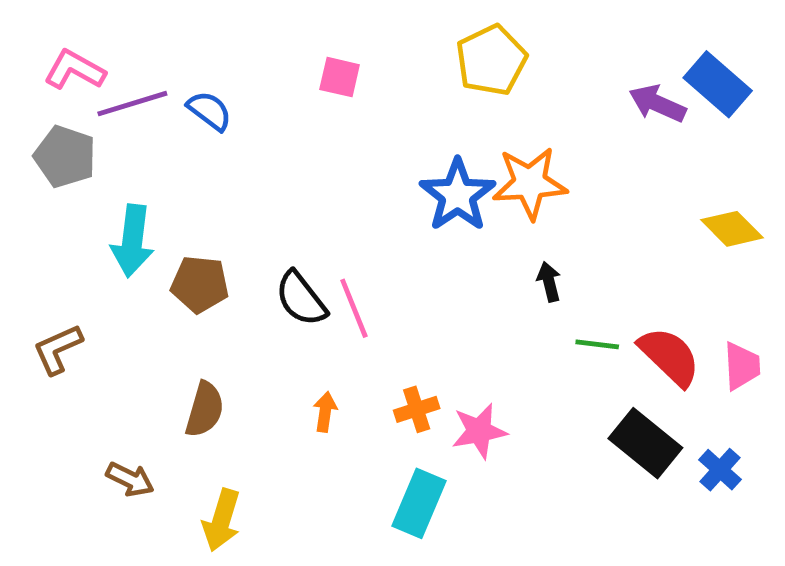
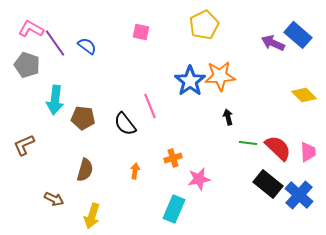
purple line: (132, 104) -> (55, 43), turned 72
pink line: (354, 308) -> (150, 106), moved
orange cross: (417, 409) -> (173, 158), moved
blue cross: (720, 470) -> (299, 195), size x1.6

